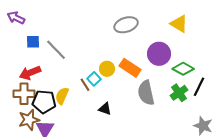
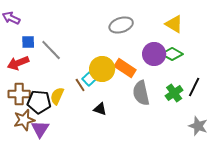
yellow circle: (107, 69) -> (102, 69), size x1.6
green diamond: (183, 69) -> (172, 54), moved
red arrow: (30, 73) -> (18, 63), moved

